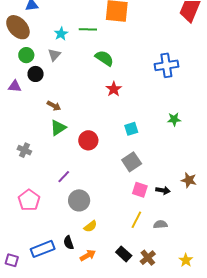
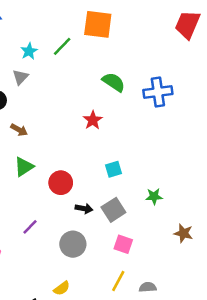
green line: (88, 29) -> (62, 46), turned -48
green semicircle: (104, 58) -> (114, 82), moved
brown arrow: (54, 106) -> (19, 130), moved
green star: (174, 119) -> (154, 196), moved
black arrow: (163, 190) -> (84, 209), moved
gray circle: (79, 200) -> (73, 244), moved

